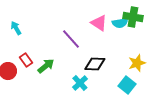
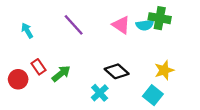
purple line: (71, 39) -> (74, 25), moved
black diamond: (95, 64) -> (117, 71), turned 40

